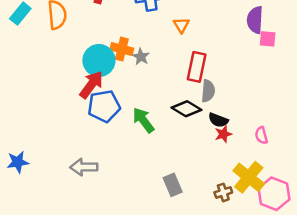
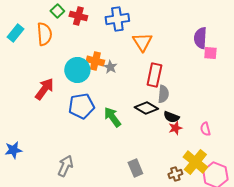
orange triangle: (181, 25) -> (142, 42), size x1.5
red arrow: (91, 85) -> (44, 89), moved
gray arrow: (84, 167) -> (65, 166), moved, turned 115

